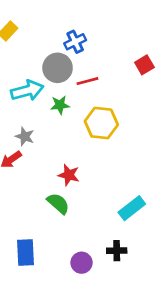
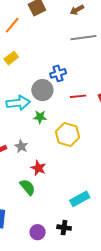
red line: (87, 81) -> (78, 96), moved
gray star: (25, 136) -> (21, 146), moved

